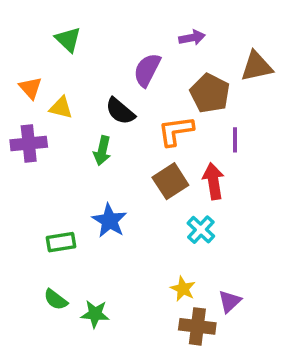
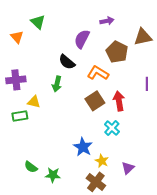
orange triangle: (30, 88) -> (17, 37), moved
yellow triangle: (61, 108) -> (34, 102), moved
orange L-shape: (176, 131) -> (98, 73), turned 40
purple line: (235, 140) -> (147, 84), moved
blue star: (109, 221) -> (83, 147), moved
green rectangle: (61, 242) -> (20, 116), moved
brown cross: (197, 326) -> (96, 182), moved, turned 30

